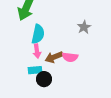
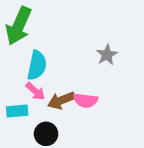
pink arrow: (37, 51) -> (35, 91), turned -40
cyan rectangle: (35, 70) -> (17, 111), moved

